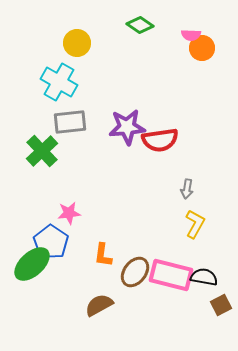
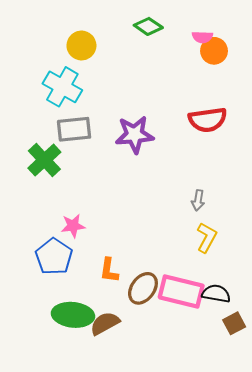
red semicircle: (160, 140) -> (208, 120), moved
green ellipse: (32, 264) -> (73, 315), moved, turned 48

